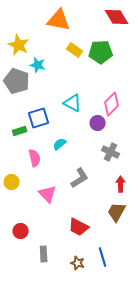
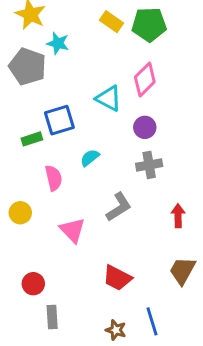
pink diamond: (112, 104) -> (145, 80), moved
gray cross: (111, 152) -> (149, 165), moved, turned -36
brown trapezoid: (117, 212) -> (182, 271), moved
gray rectangle: (44, 254) -> (52, 317), moved

